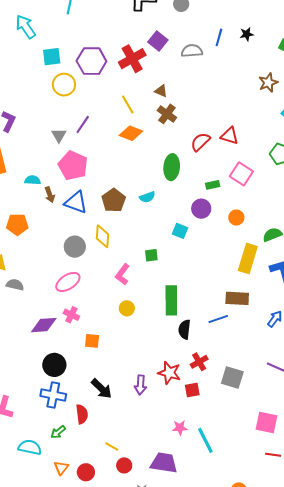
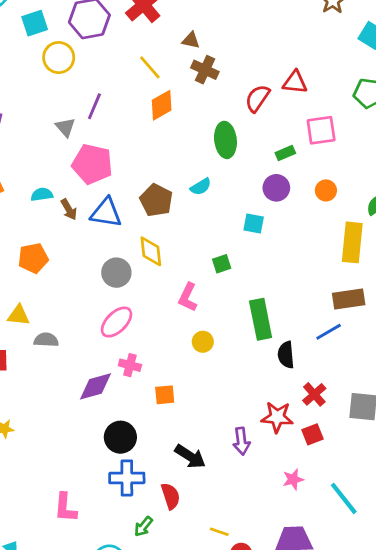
orange diamond: (131, 133) -> (162, 105), turned -40
pink square: (241, 174) -> (321, 130), turned -30
pink star: (180, 428) -> (293, 479), moved

